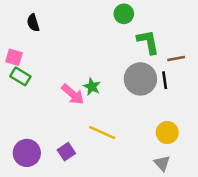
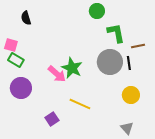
green star: (92, 87) -> (72, 68), size x1.5
yellow circle: (167, 133) -> (131, 95), moved
purple circle: (27, 153) -> (21, 88), moved

